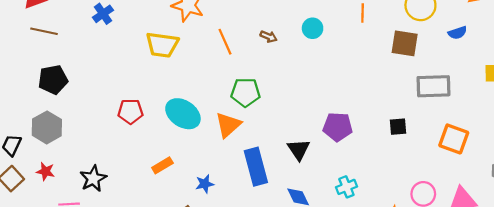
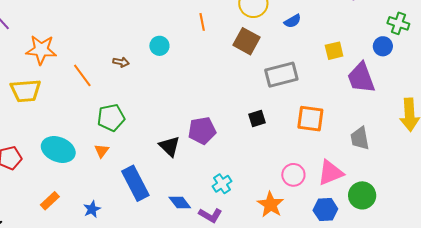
brown square: (405, 43) -> (246, 41), turned 32
orange triangle: (228, 125) -> (102, 151), size x0.6
black triangle: (299, 150) -> (170, 146), moved

